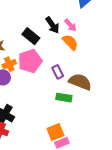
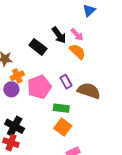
pink pentagon: (30, 61) -> (39, 87), moved
green rectangle: (64, 98) -> (61, 108), moved
orange square: (55, 132) -> (63, 127), moved, turned -30

